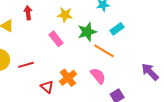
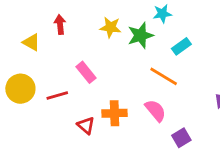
green star: (87, 32) -> (140, 35), moved
pink rectangle: (56, 39) -> (86, 72), moved
orange cross: (68, 78) -> (115, 113), turned 36

